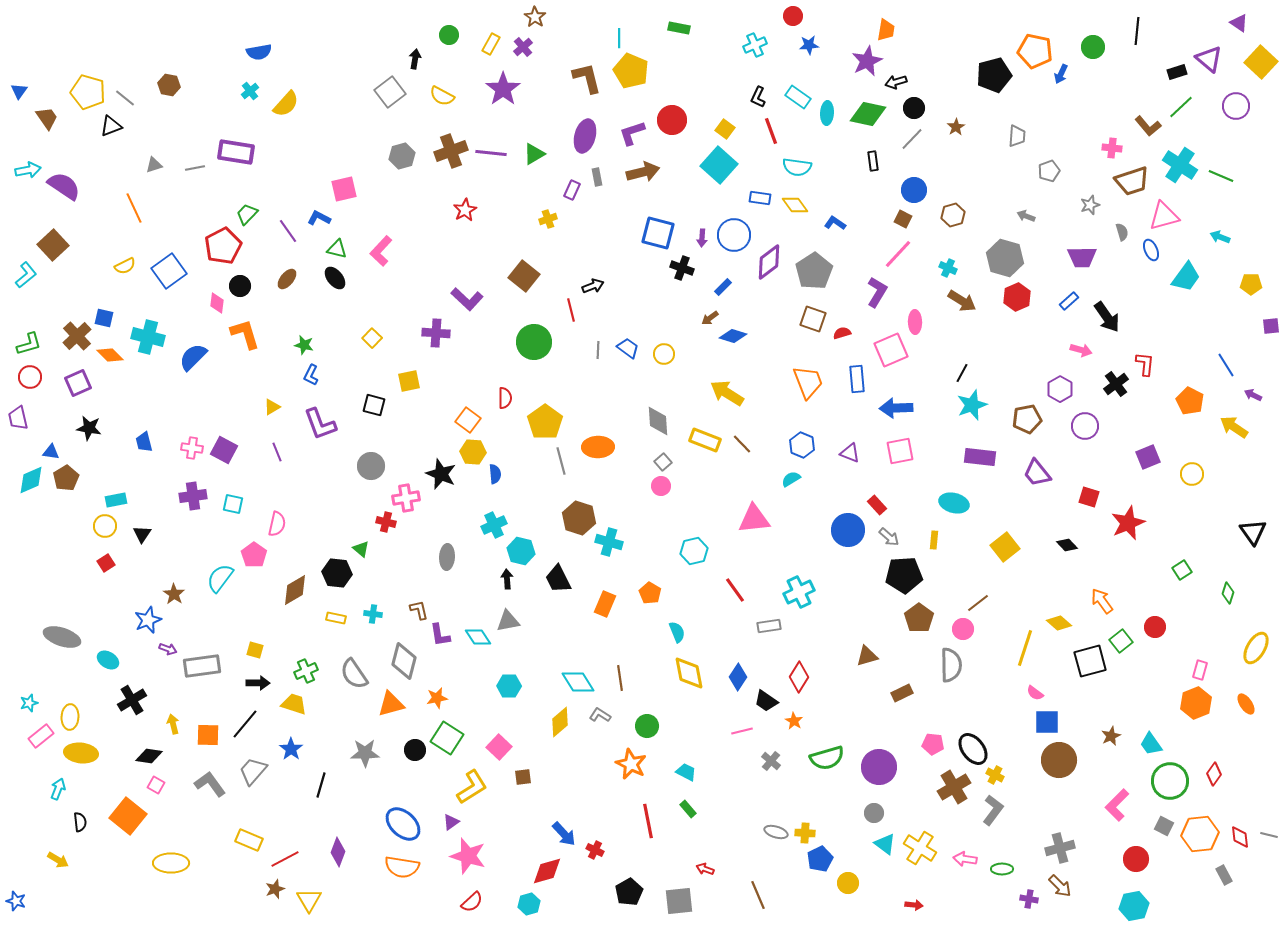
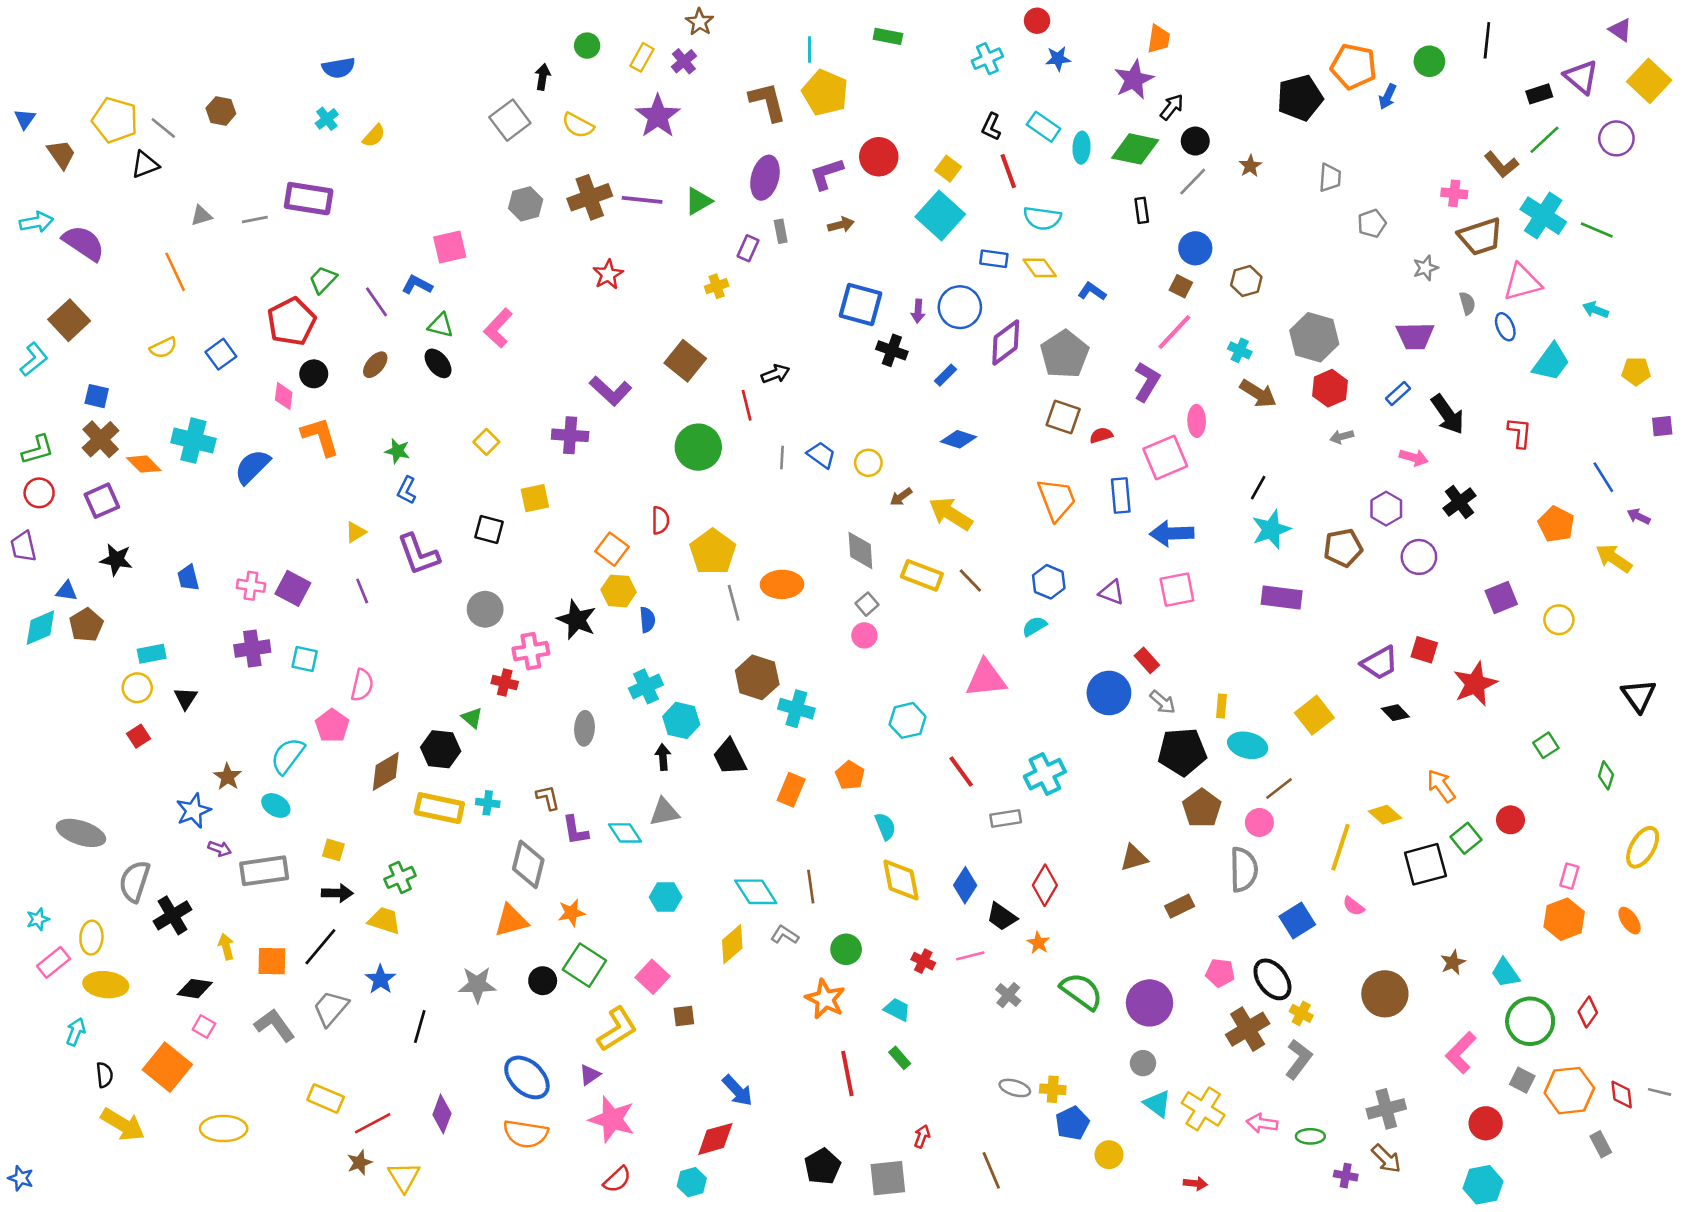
black arrow: (896, 82) -> (1172, 107), turned 145
yellow semicircle: (286, 104) -> (374, 136), size x0.7
brown arrow: (643, 172) -> (841, 225), size x0.6
gray arrow: (1026, 216) -> (1342, 437), moved, turned -36
blue square: (169, 271) -> (221, 354), size x0.7
blue square: (104, 318) -> (97, 396), moved
brown arrow: (710, 318) -> (901, 497), moved
red L-shape: (1145, 364) -> (1520, 433), moved
purple trapezoid: (1037, 473) -> (1380, 663), moved, turned -80
cyan ellipse: (954, 503) -> (1248, 745), moved
yellow rectangle: (336, 618) -> (439, 808), size x1.8
cyan ellipse: (108, 660) -> (276, 805), moved
gray semicircle: (354, 674) -> (135, 881), moved, turned 52
blue square: (1047, 722) -> (1297, 921), moved, turned -32
green semicircle: (827, 758) -> (1081, 991), turned -128
red cross: (595, 850) -> (923, 961), moved
yellow arrow: (58, 860) -> (123, 1125), moved, size x1.6
red arrow: (705, 869) -> (922, 1136), turned 90

